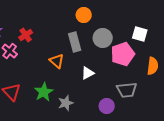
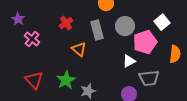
white square: (140, 34) -> (162, 22), turned 35
red cross: (26, 35) -> (66, 23), moved
white triangle: (88, 73) -> (129, 61), moved

